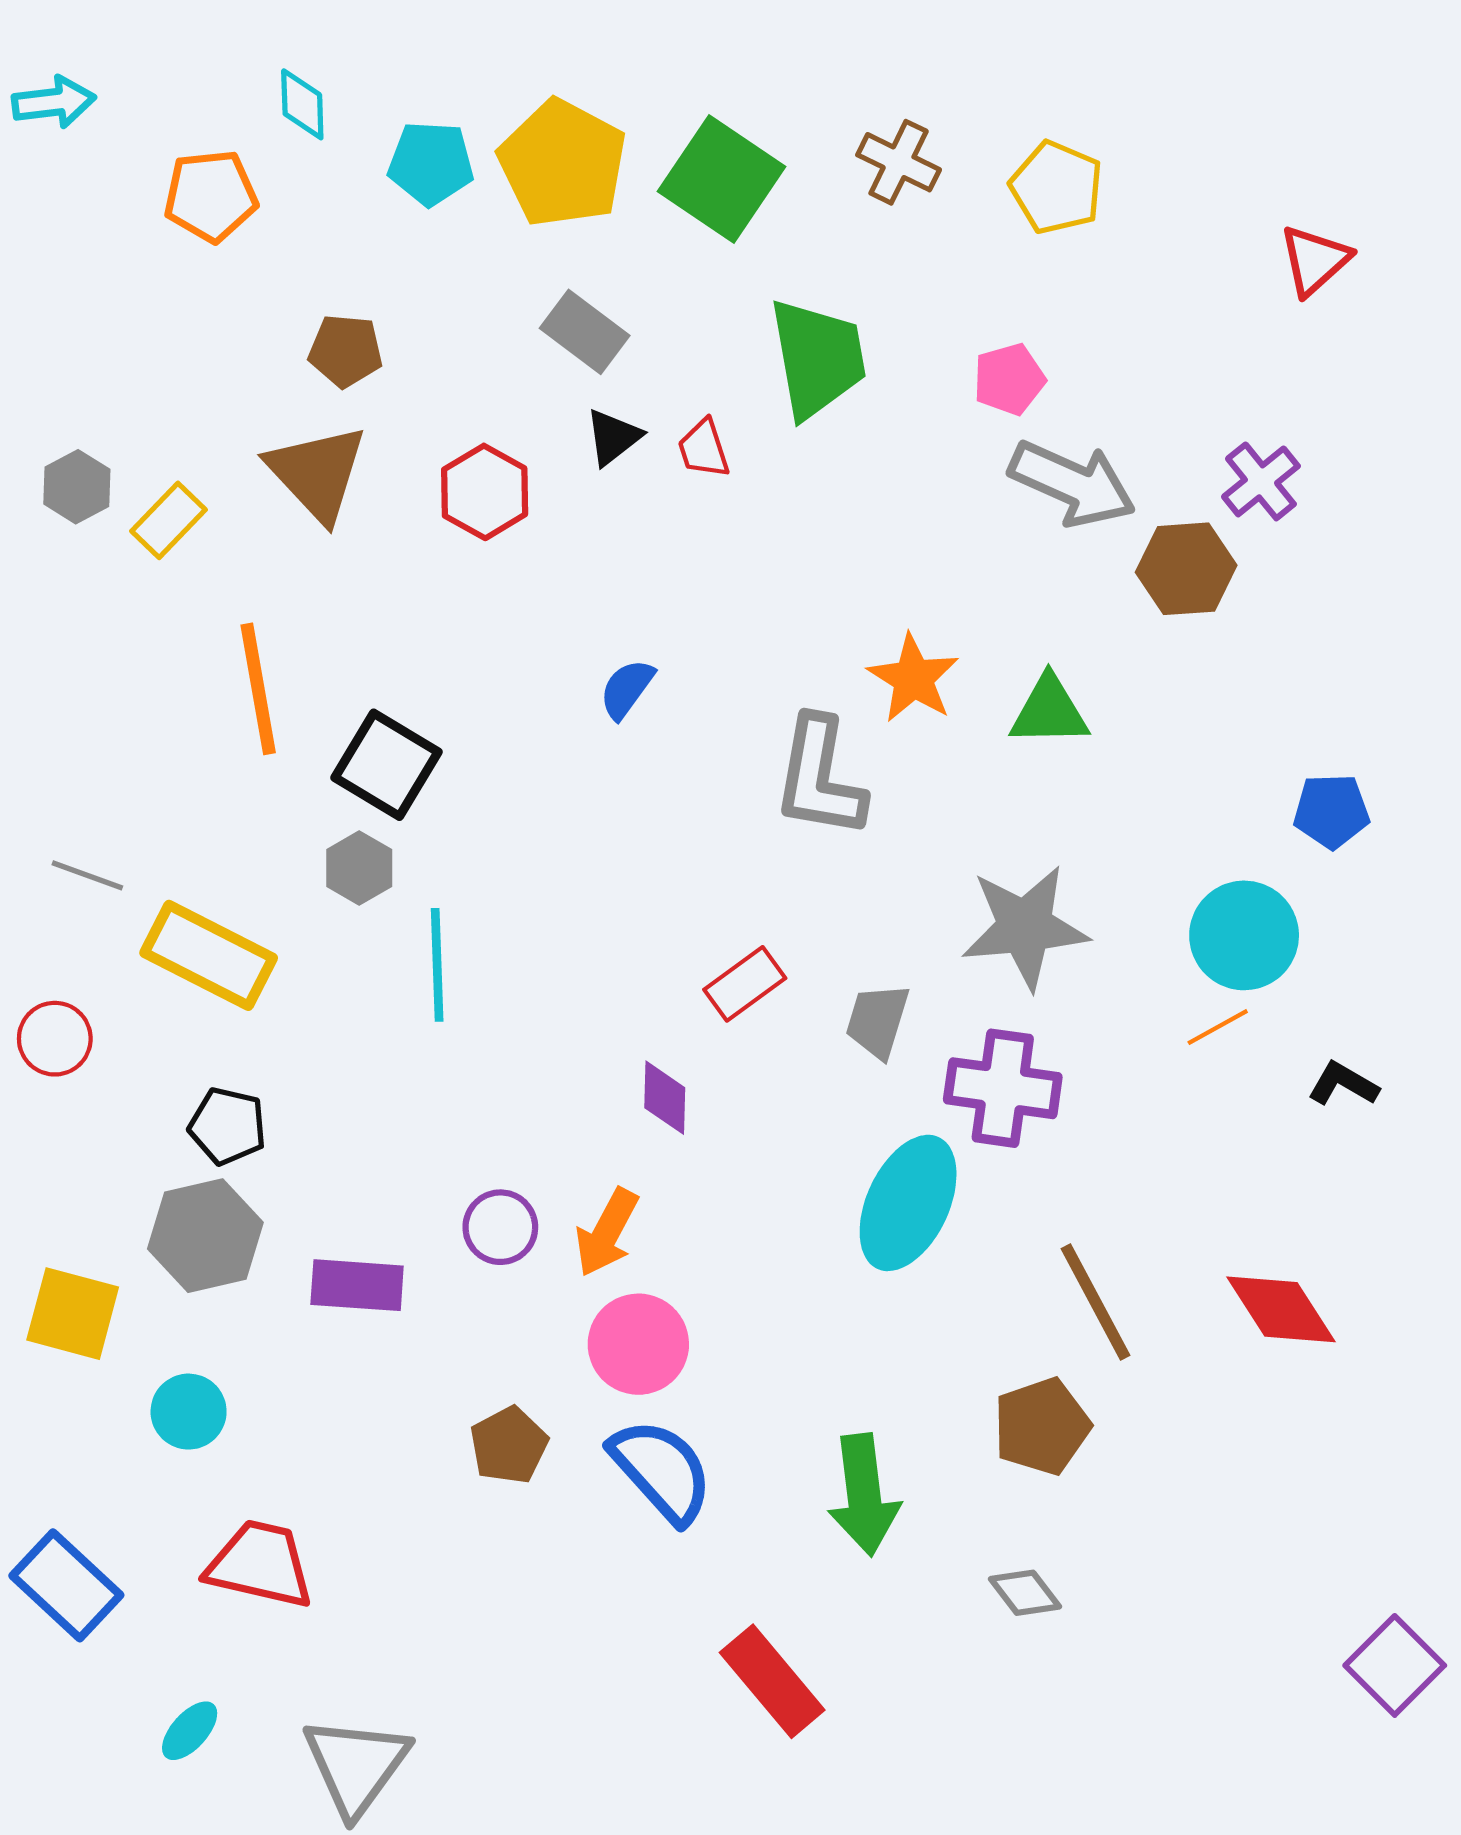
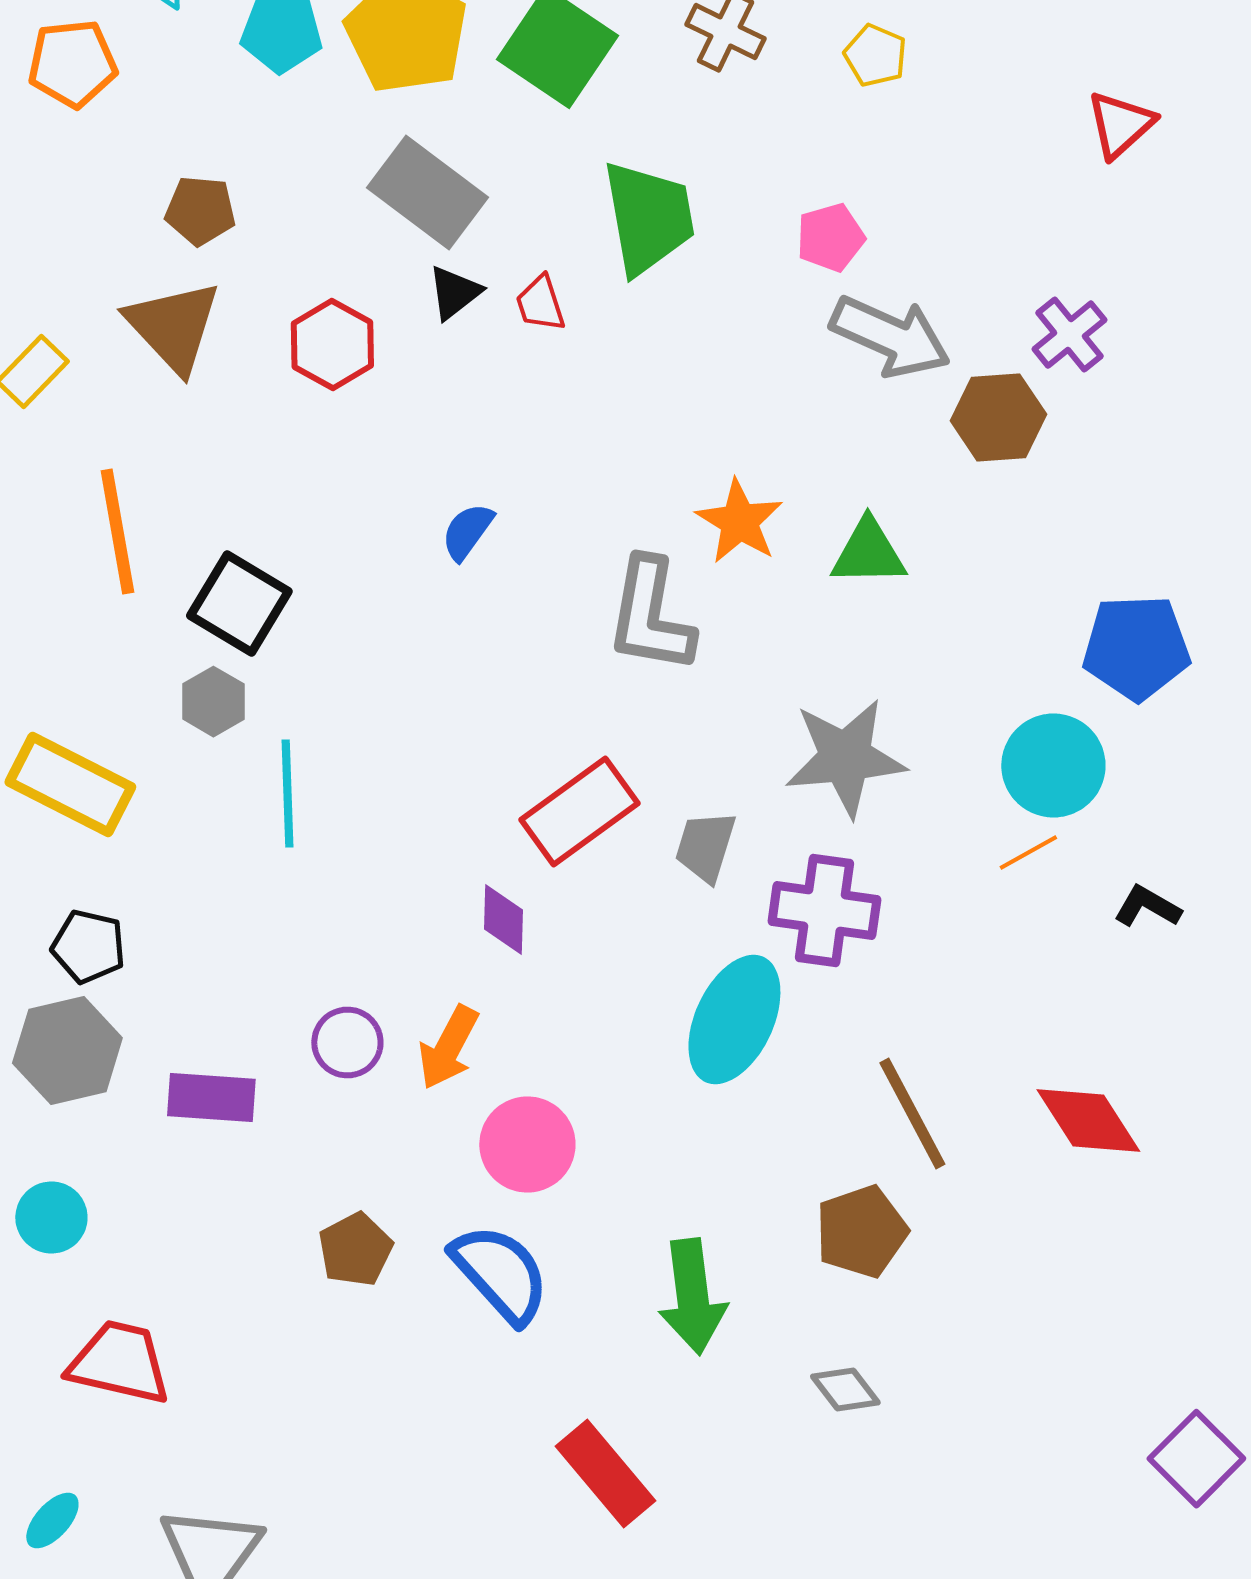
yellow pentagon: (1057, 188) -> (875, 56), size x0.7
gray rectangle: (585, 332) -> (427, 192), size x1.4
blue pentagon: (1331, 811) -> (1136, 648), size x1.5
red rectangle: (745, 984) -> (579, 812), size x1.5
pink circle: (638, 1344) -> (527, 1144), moved

